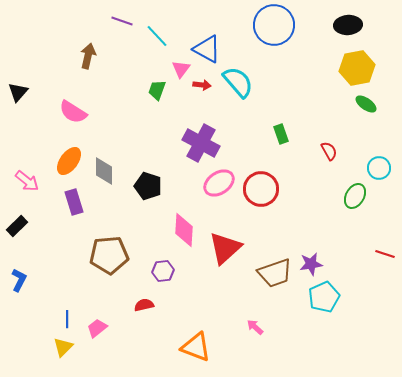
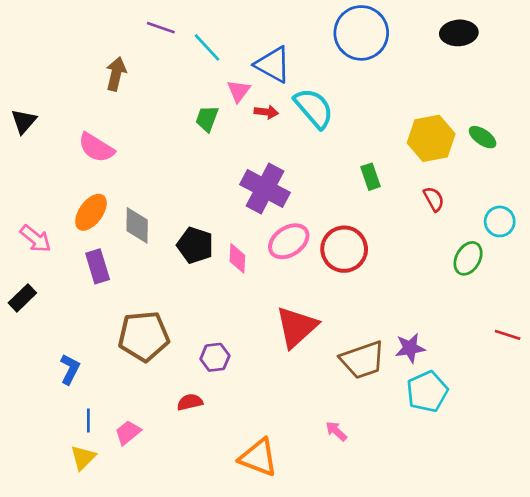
yellow hexagon: (357, 68) -> (431, 138), moved
pink diamond: (184, 230) -> (237, 258), moved, size x0.7
blue L-shape: (19, 280) -> (70, 369), moved

